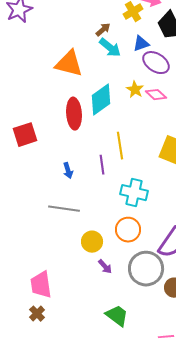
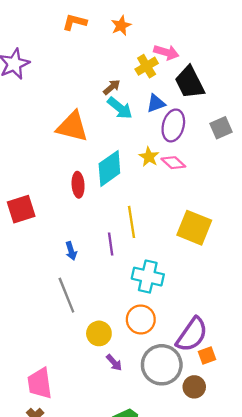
purple ellipse: (156, 63) -> (173, 125), turned 72
red ellipse: (74, 114) -> (78, 185), size x0.7
gray line: (64, 209) -> (66, 295), turned 60

